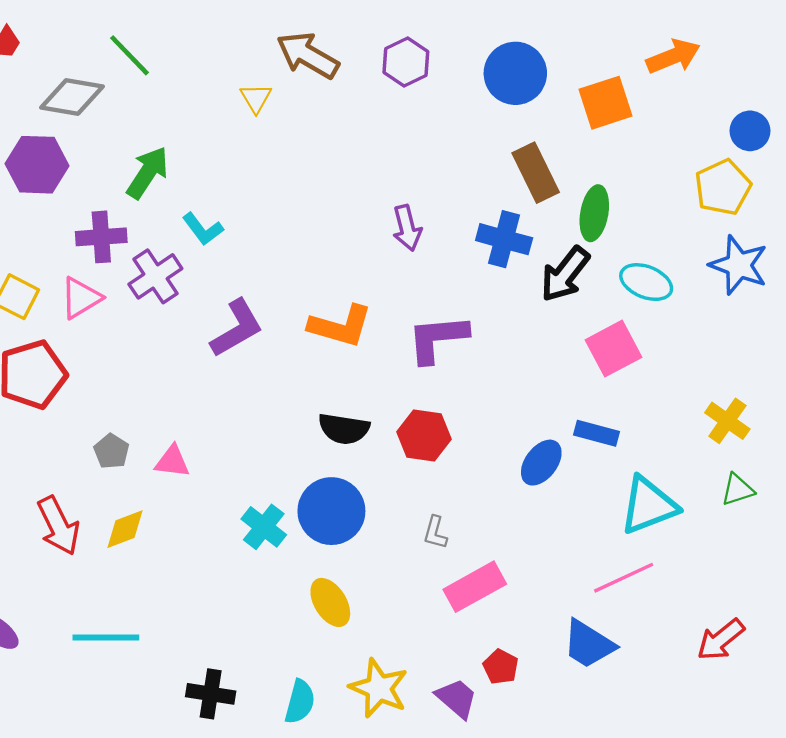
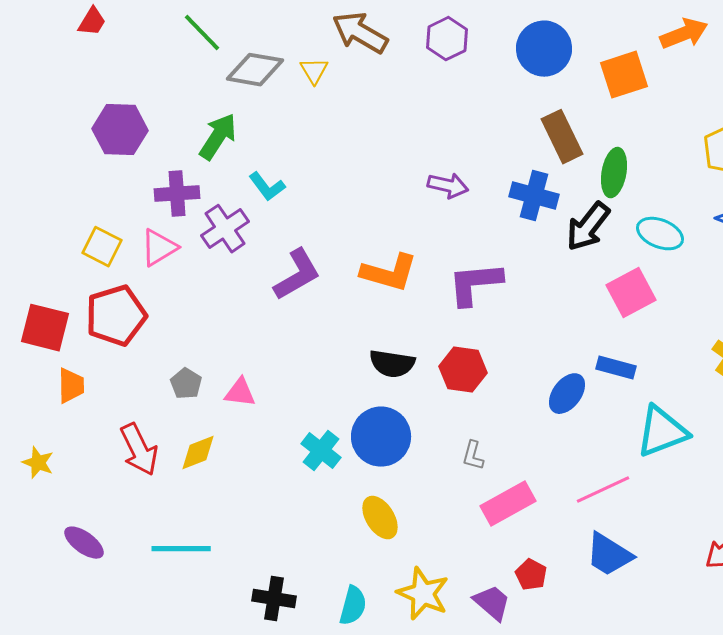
gray diamond: (72, 97) -> (255, 70), moved
purple arrow: (407, 228) -> (448, 186), turned -63
pink line: (624, 578) -> (603, 490), moved

